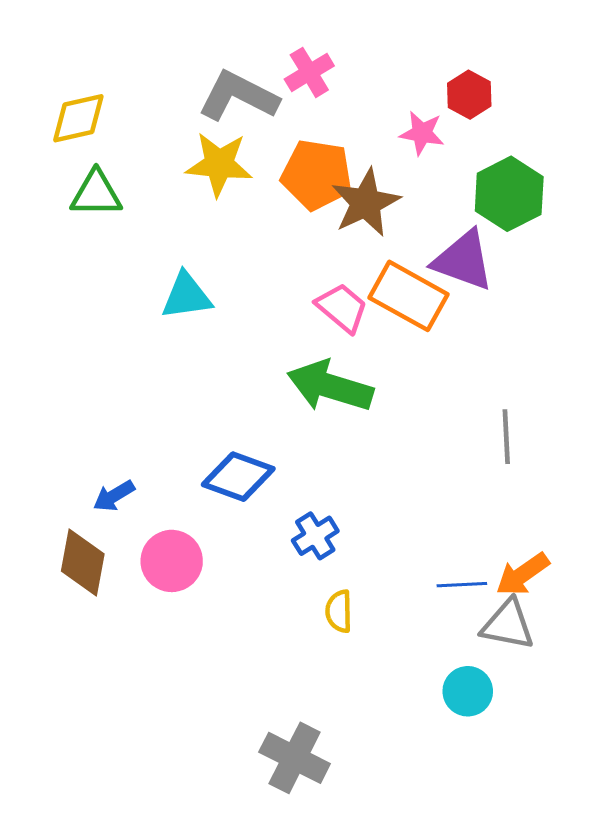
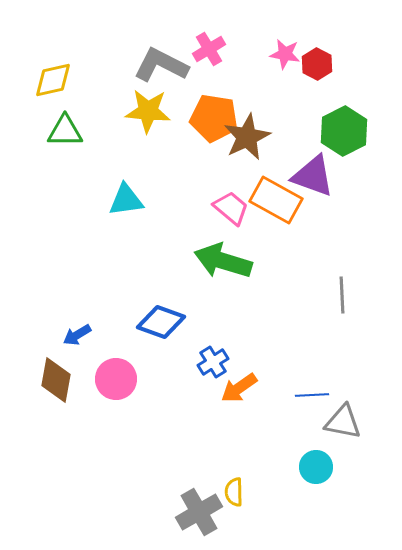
pink star: (422, 133) -> (285, 54), moved
orange arrow: (523, 574) -> (239, 388), moved
yellow semicircle: (339, 611) -> (234, 492), moved
gray cross: (295, 758) -> (199, 512), turned 33

